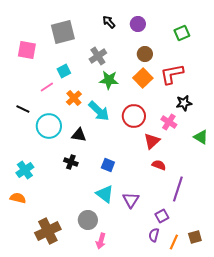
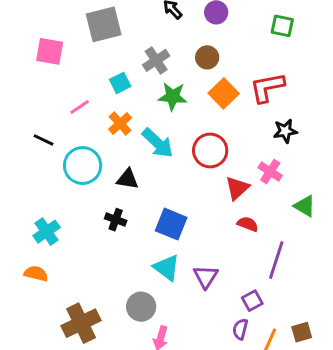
green square: (182, 33) -> (282, 26), turned 35
brown circle: (145, 54) -> (207, 57), moved
cyan square: (64, 71) -> (120, 83), moved
pink cross: (169, 122) -> (270, 172), moved
green triangle: (201, 137) -> (305, 206), moved
blue square: (108, 165) -> (171, 224), size x1.5

